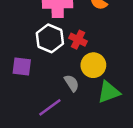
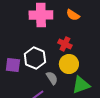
white hexagon: (50, 38) -> (35, 58), moved
red cross: (78, 40) -> (65, 44), moved

